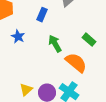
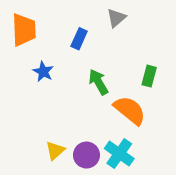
green rectangle: (89, 40) -> (149, 76), turned 64

